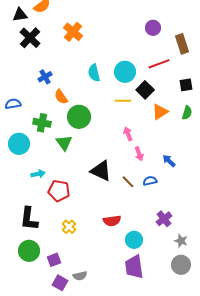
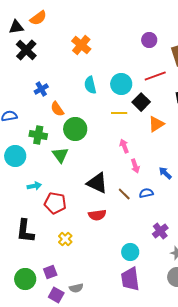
orange cross: (73, 32) -> (81, 45), moved
red semicircle: (112, 221) -> (97, 215), moved
green circle: (29, 251) -> (25, 279), moved

